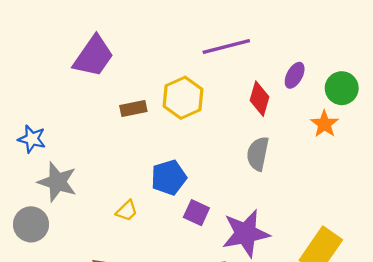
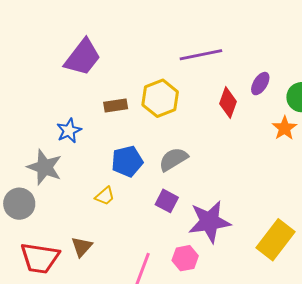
blue star: (32, 139) -> (69, 131), moved, turned 30
gray semicircle: (258, 154) -> (173, 159), moved, turned 44
blue pentagon: (169, 177) -> (127, 161), moved

